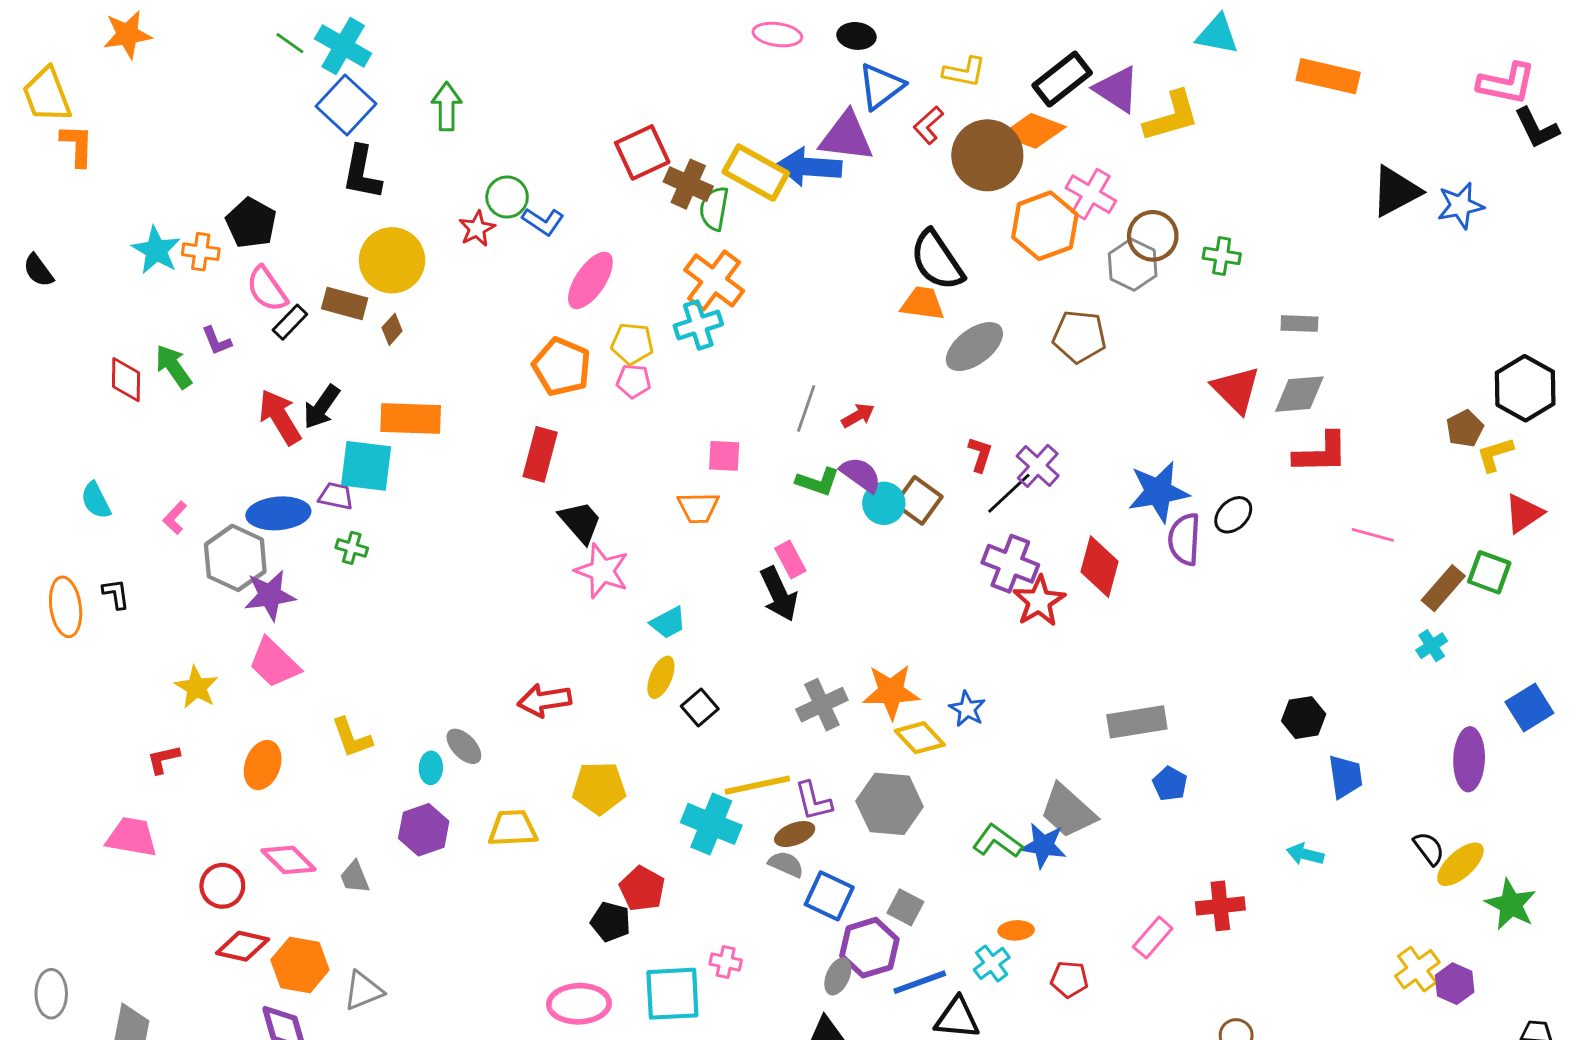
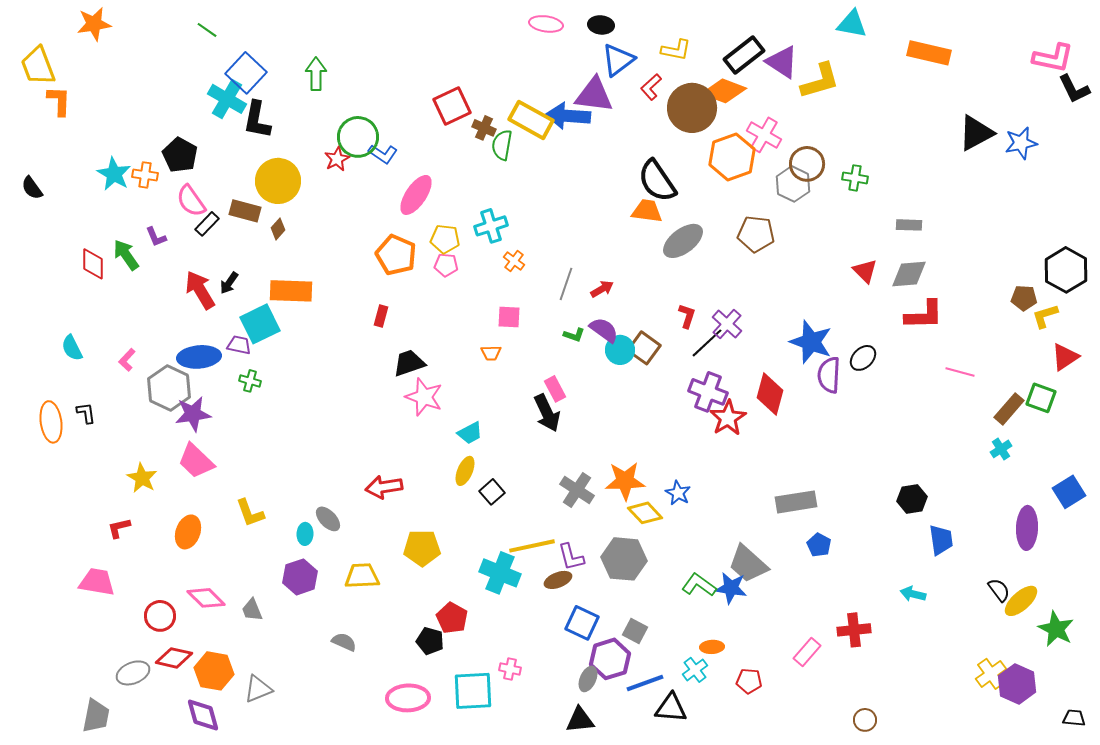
cyan cross: (343, 46) -> (227, 99), moved
brown cross: (688, 184) -> (484, 128), size x0.7
green circle: (507, 197) -> (358, 137), size x1.4
orange cross: (714, 280) -> (514, 261), moved, size x0.5
red triangle: (1236, 390) -> (865, 271), size x0.7
black arrow: (322, 407) -> (229, 283), size x0.7
brown pentagon: (1465, 429) -> (1024, 298), turned 30
red rectangle: (540, 454) -> (381, 316), size x0.6
cyan square: (366, 466) -> (260, 324), turned -33
green L-shape: (818, 482) -> (574, 335), size x0.7
blue star: (1158, 492) -> (811, 342), turned 30
orange trapezoid: (698, 508) -> (491, 353), size x0.7
black trapezoid: (580, 522) -> (409, 363), turned -68
gray cross: (822, 705) -> (577, 490), turned -32
gray semicircle: (786, 864) -> (344, 642), moved
purple hexagon: (1455, 984) -> (1017, 684), size x1.4
gray ellipse: (51, 994) -> (133, 673), moved, turned 68

